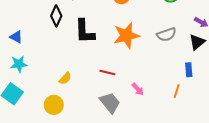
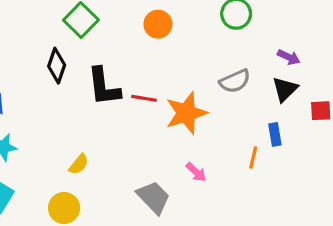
orange star: (126, 35) -> (186, 113), moved
red line: (107, 73) -> (144, 98), moved
orange line: (177, 91) -> (253, 158), moved

